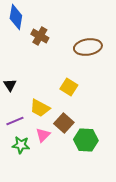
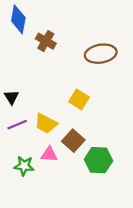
purple line: (15, 121) -> (17, 125), moved
pink triangle: (43, 135) -> (49, 154), turned 49

